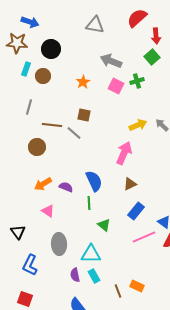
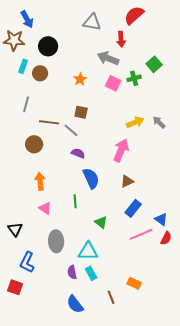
blue arrow: (30, 22) -> (27, 19), turned 42
red arrow: (156, 36) -> (121, 39), moved
green square: (152, 57) -> (154, 64), moved
orange arrow: (43, 184) -> (40, 181), turned 114
purple semicircle: (66, 187) -> (78, 153), moved
green line: (89, 203) -> (75, 201), moved
brown line: (118, 291) -> (111, 297), moved
red square: (25, 299) -> (15, 287), moved

